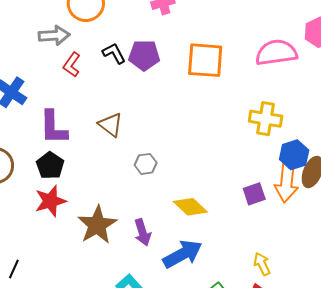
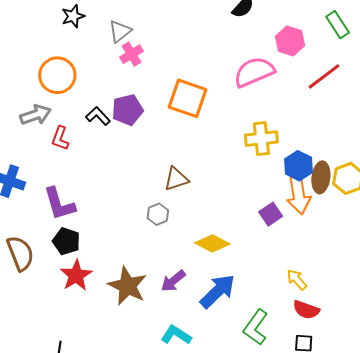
orange square: (205, 60) -> (188, 98), turned 30
brown triangle: (111, 125) -> (176, 179), moved, turned -40
purple arrow: (143, 232) -> (173, 281), turned 84

